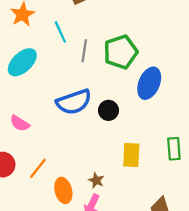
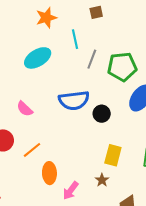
brown star: (96, 180) -> (102, 180), moved

